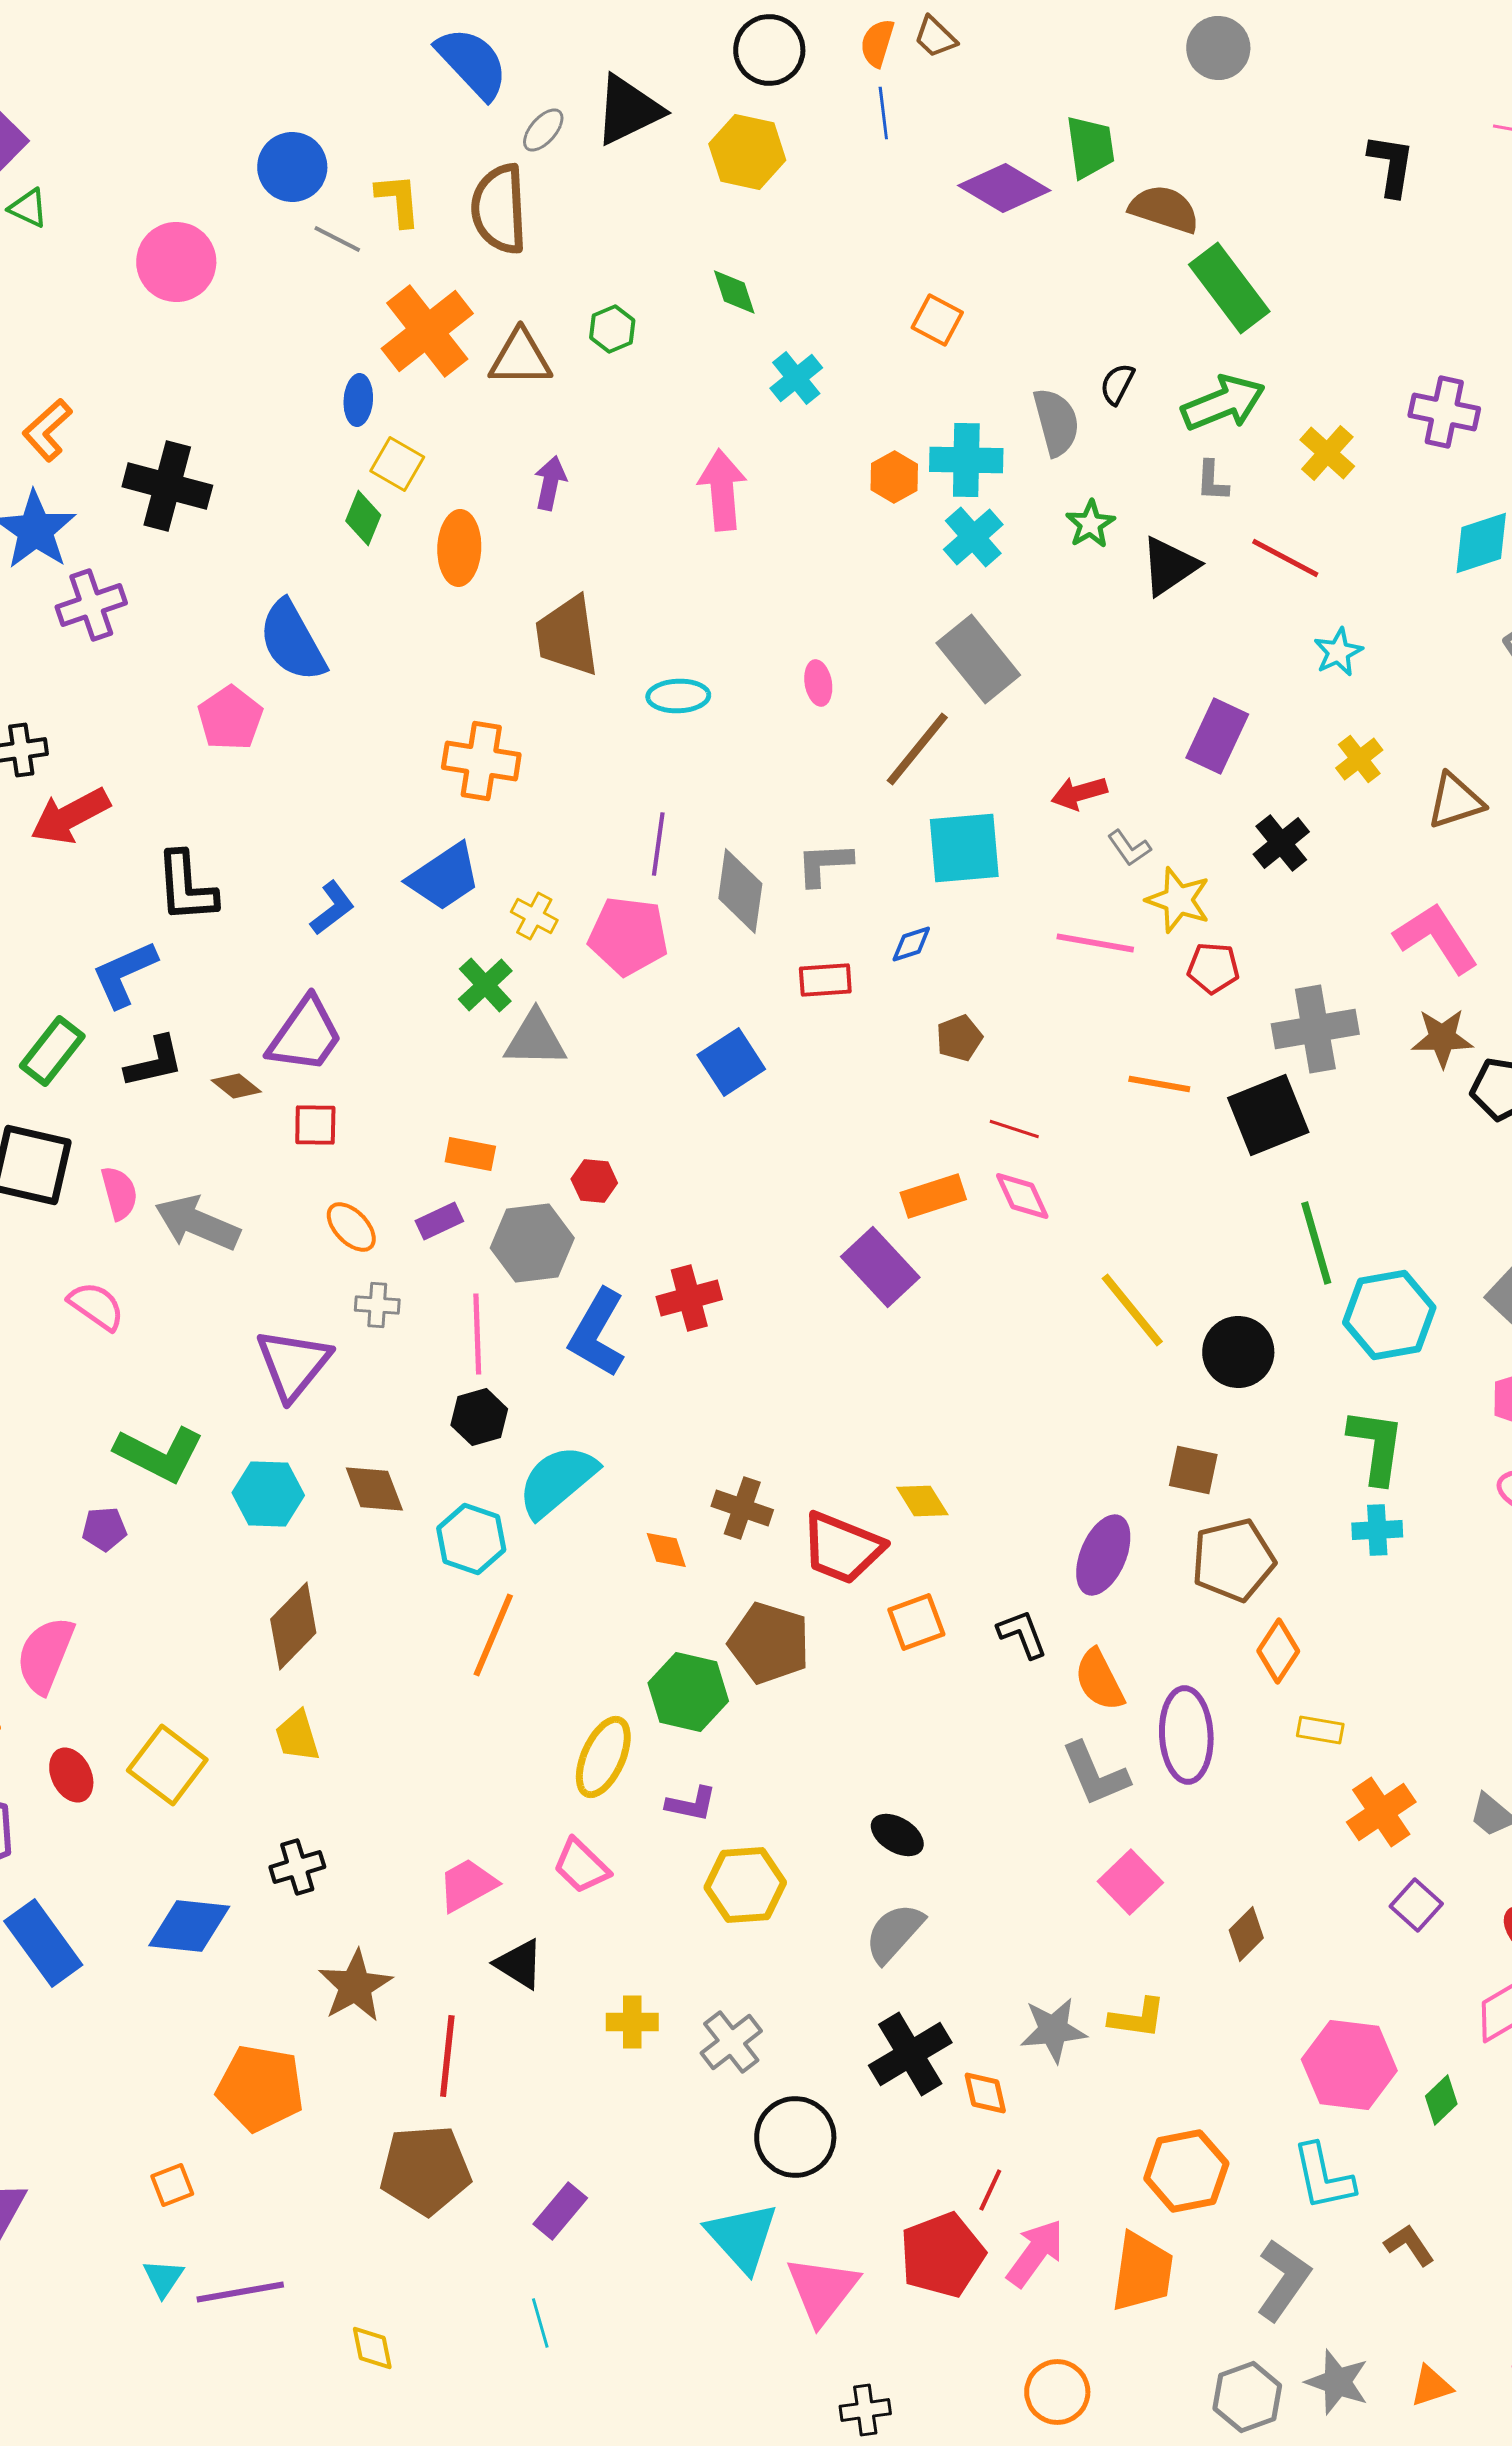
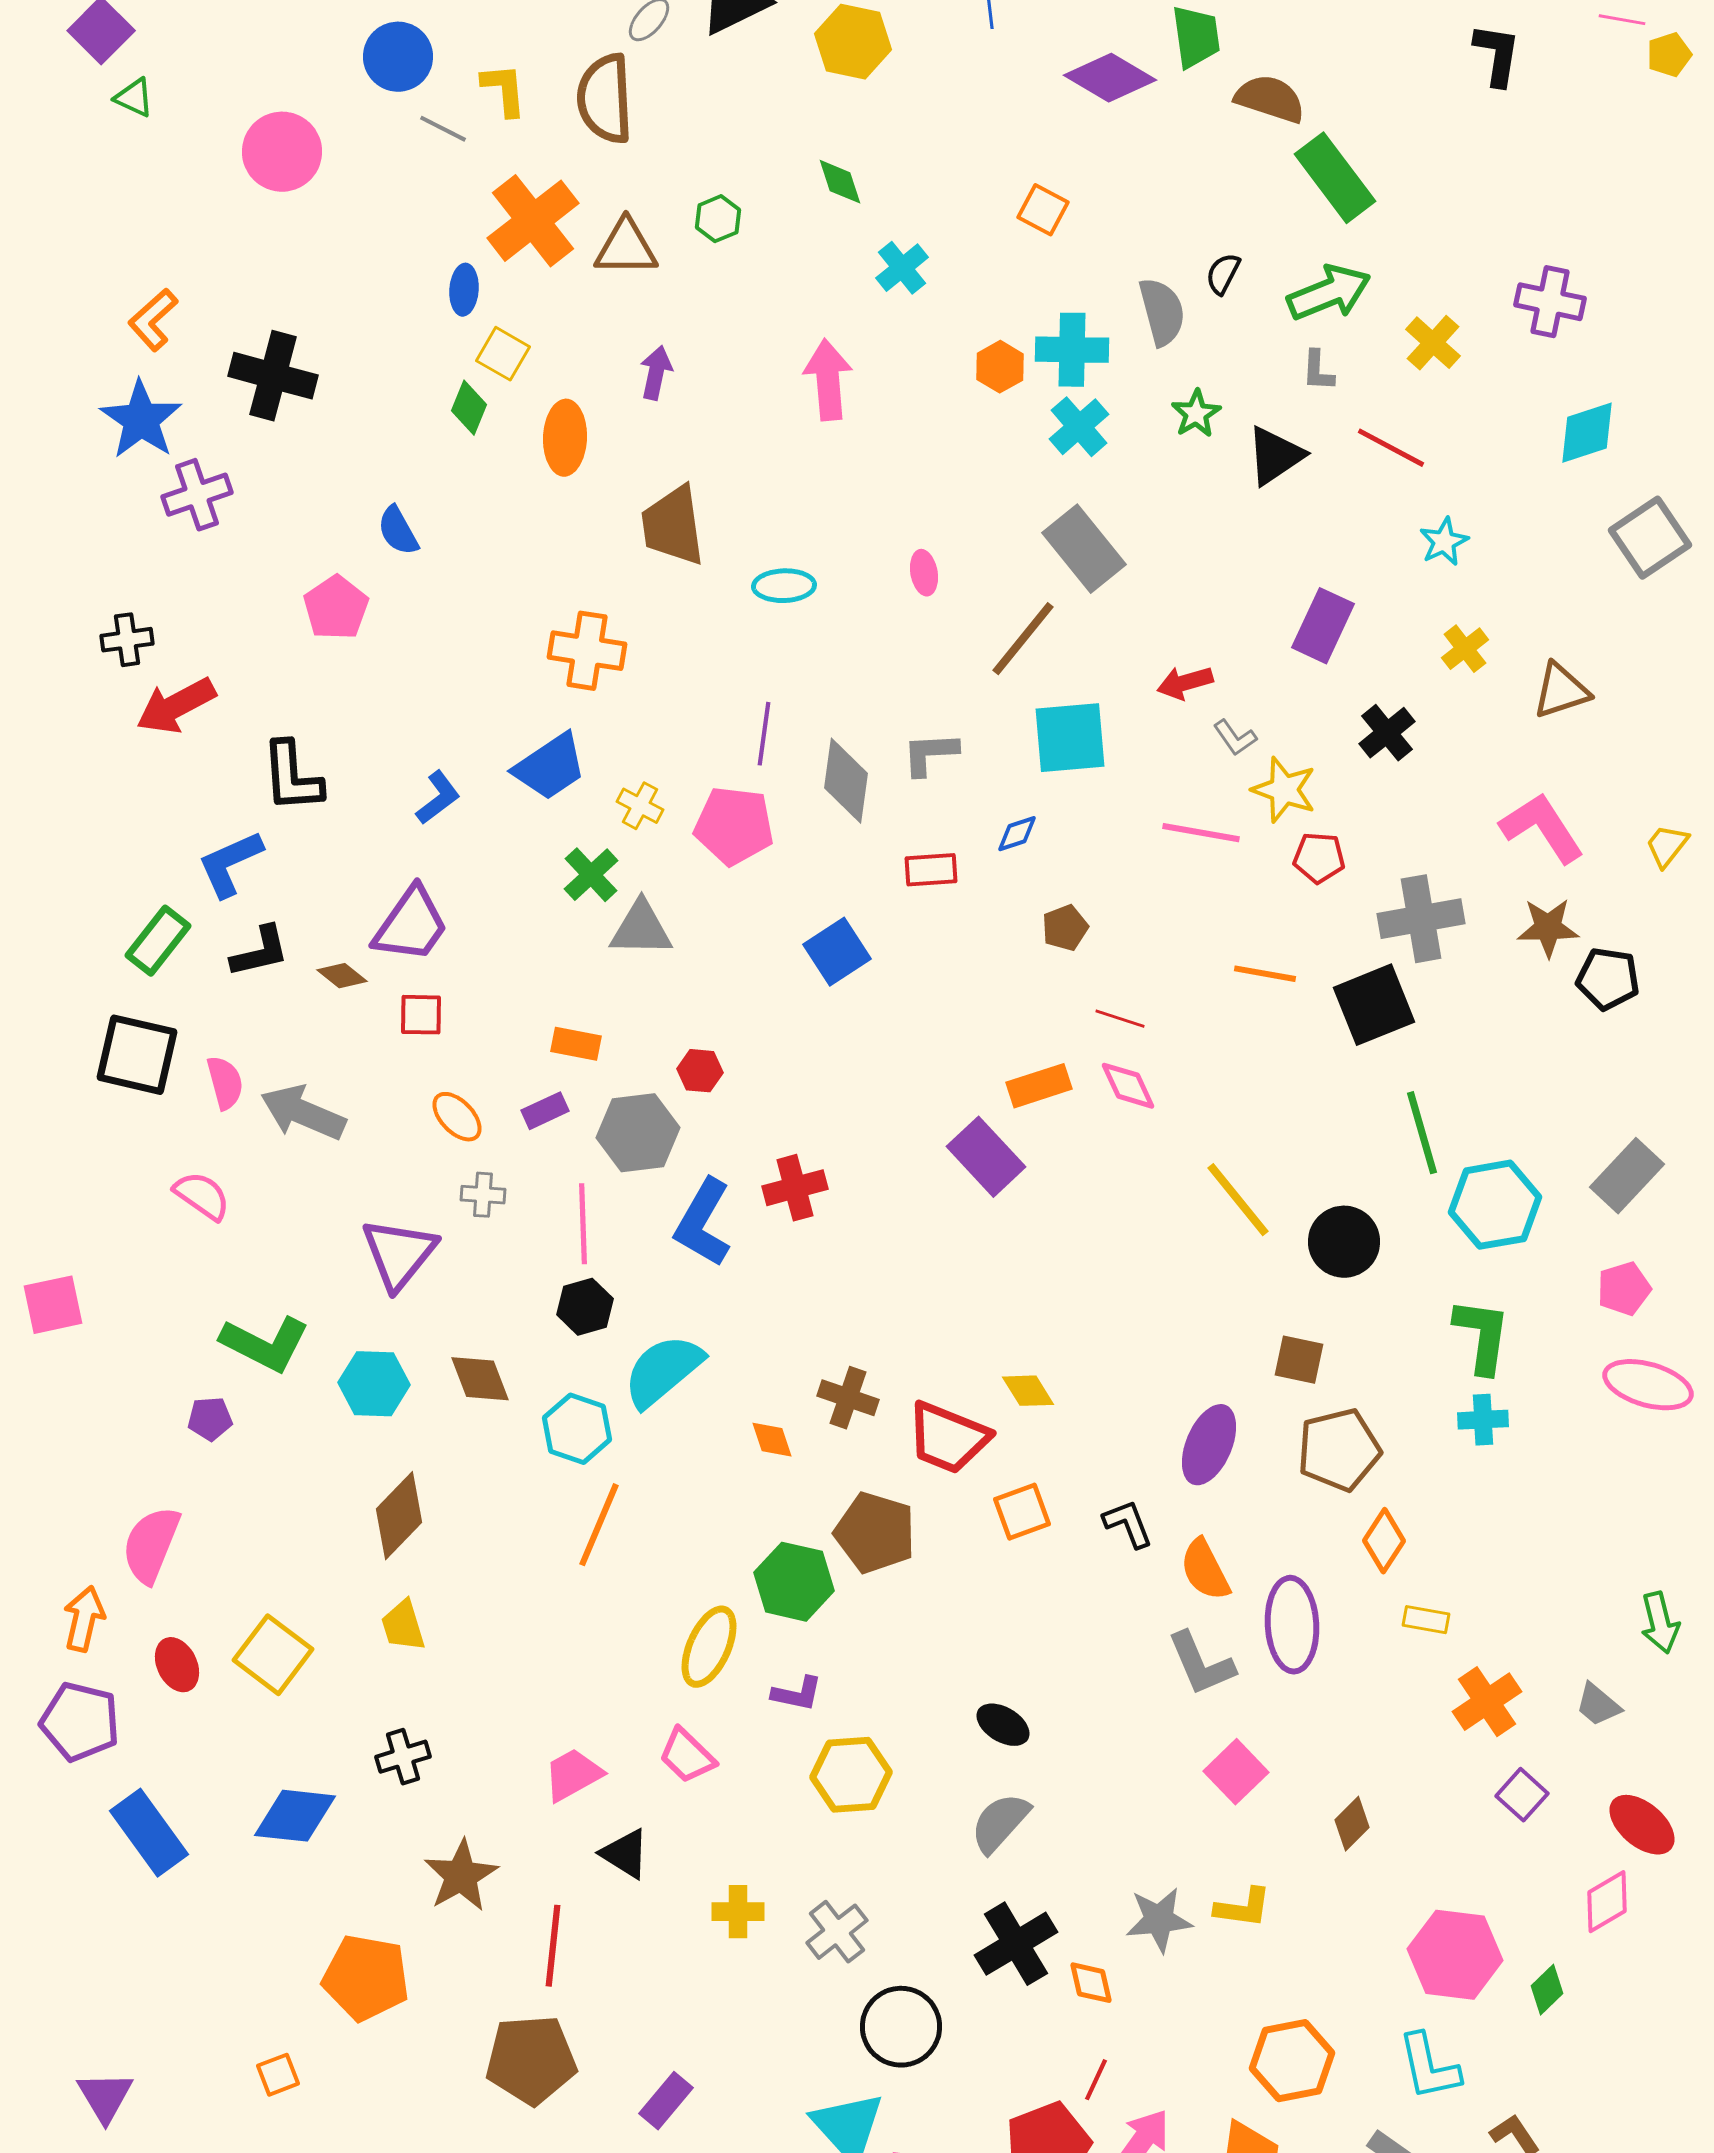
blue semicircle: (292, 641) -> (398, 531), size x0.6

